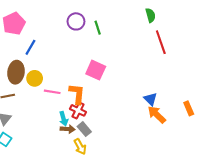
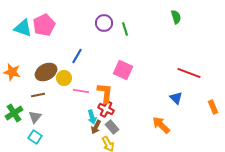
red line: (161, 42) -> (189, 73), moved, turned -50
blue line: (30, 47) -> (77, 56), moved
brown ellipse: (16, 72) -> (46, 72), turned 55
orange arrow: (157, 115) -> (161, 125), moved
brown arrow: (68, 129) -> (96, 127), turned 112

